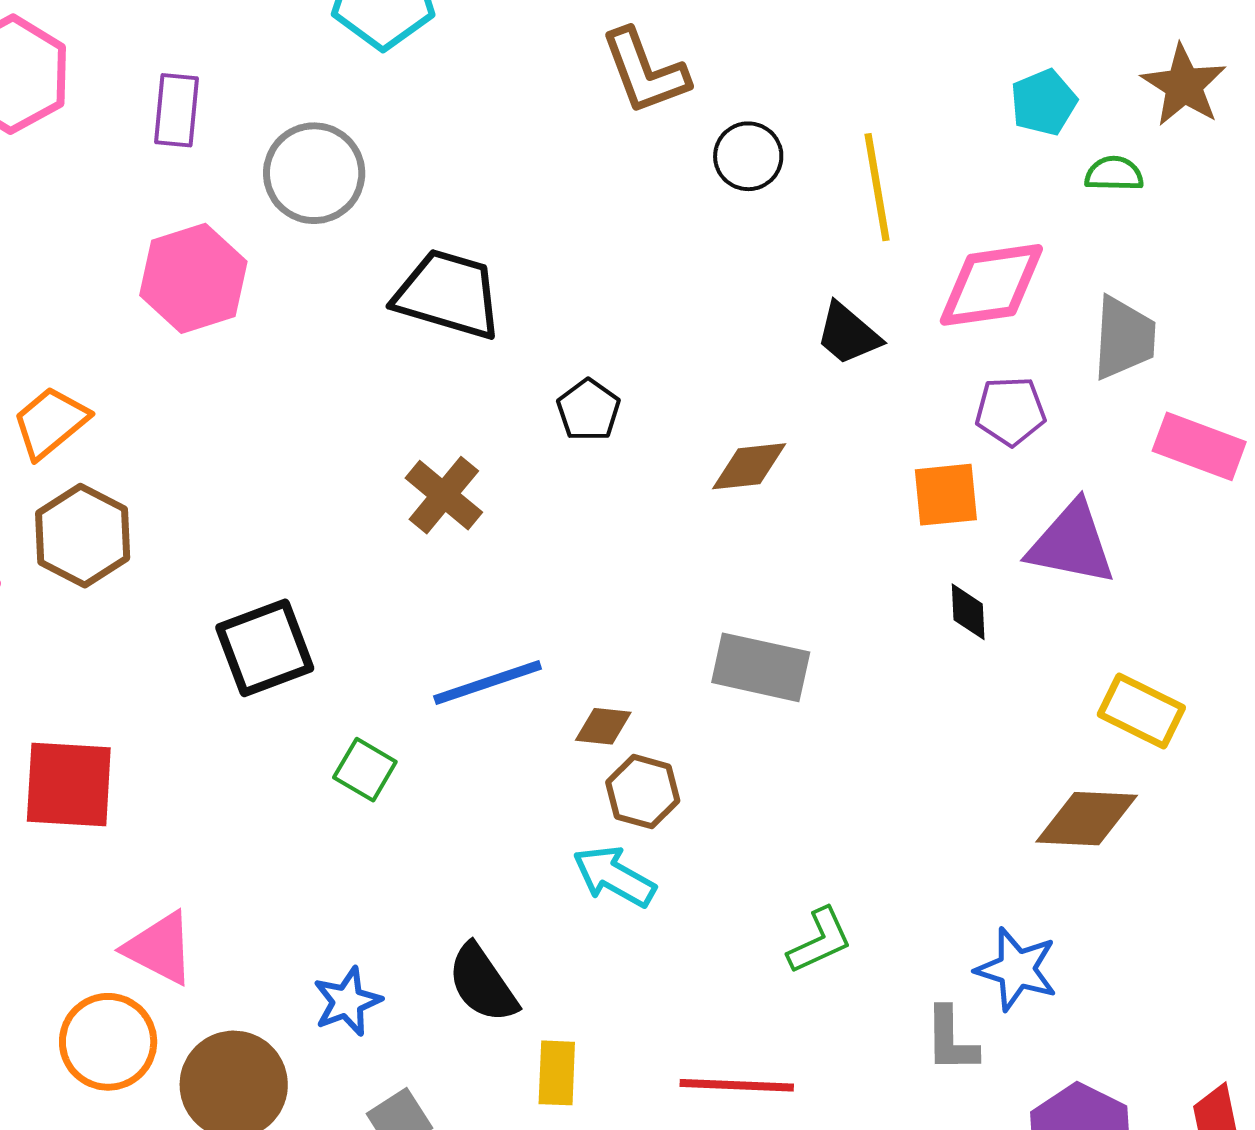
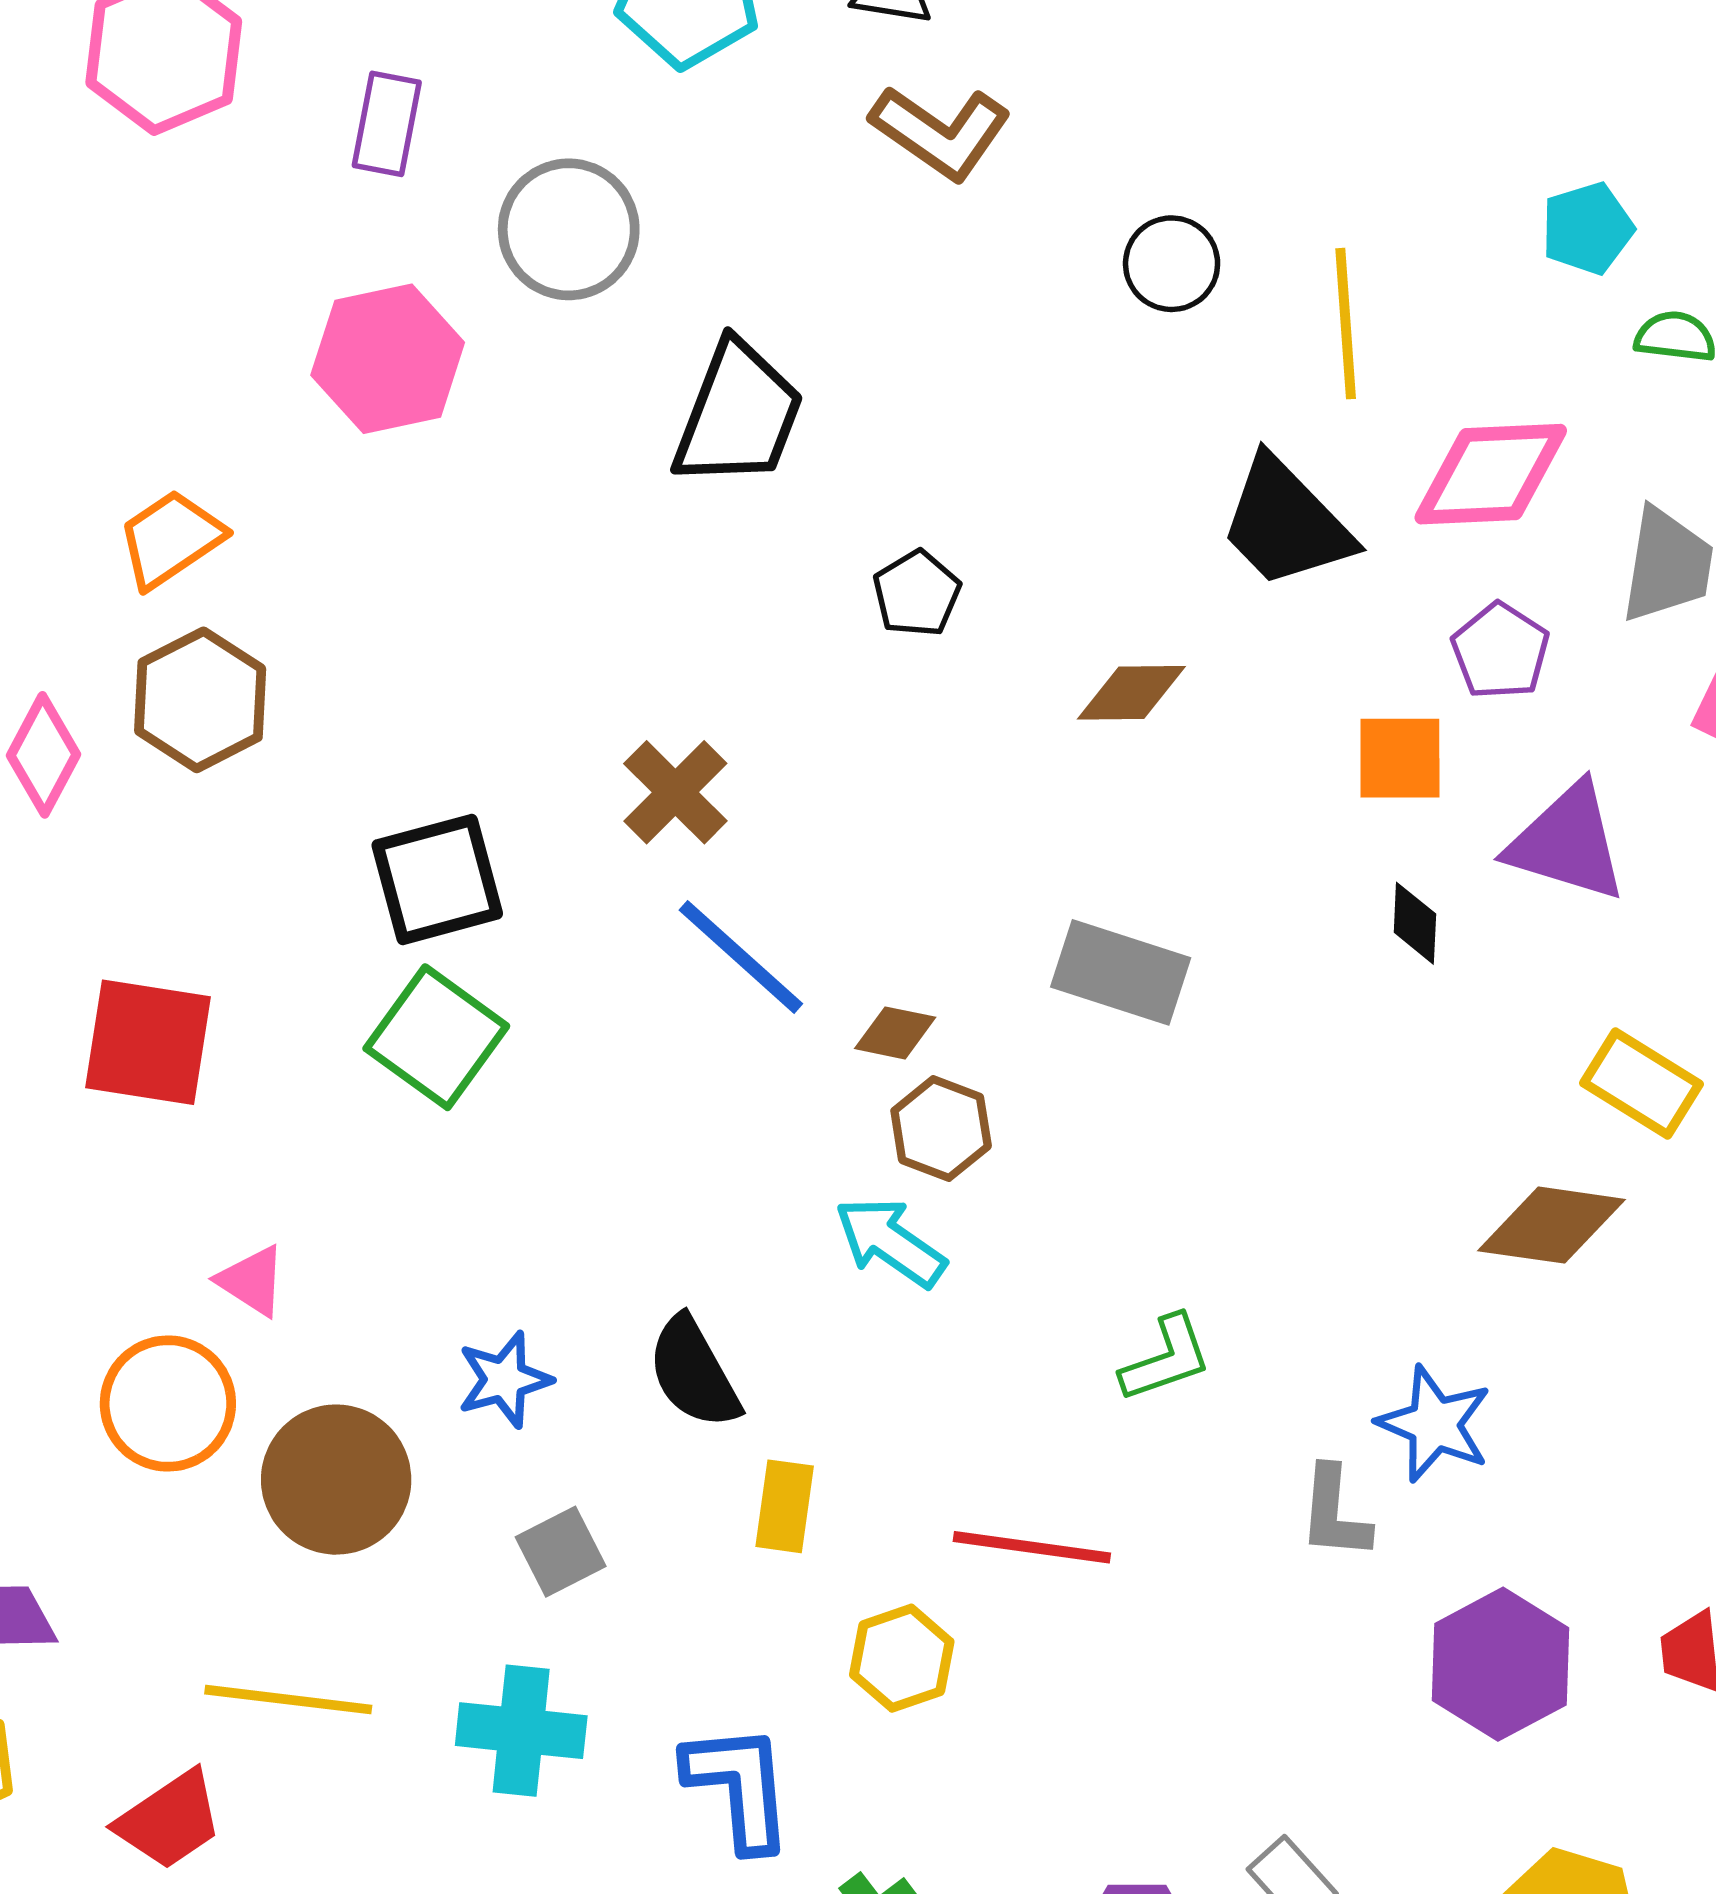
brown L-shape: (645, 72) -> (941, 132), moved, turned -40
black trapezoid: (448, 294) -> (738, 415), turned 89
black trapezoid: (848, 334) -> (1286, 523), size x1.5
purple pentagon: (1010, 411) -> (1500, 651), turned 30
brown cross: (444, 495) -> (675, 792), moved
blue line: (488, 682) -> (741, 957), turned 55
green square: (365, 770) -> (436, 1037), moved, size x1.6
pink triangle: (160, 948) -> (252, 1281), size x0.7

